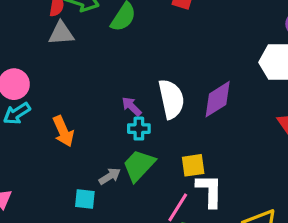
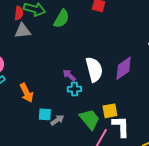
green trapezoid: (139, 165) -> (90, 119), moved, turned 100
cyan square: (85, 199) -> (45, 114), moved

